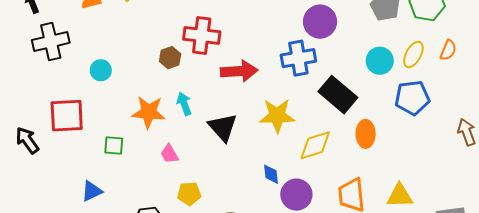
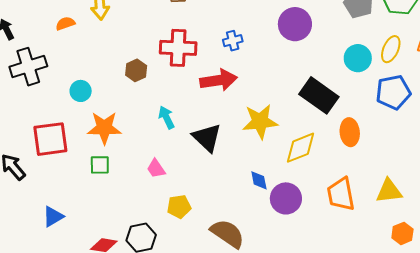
brown hexagon: (170, 58) -> (136, 70), moved
blue cross: (298, 58) -> (233, 41), moved, size x0.6
orange star: (149, 112) -> (104, 128), moved
blue triangle: (92, 191) -> (53, 217), moved

